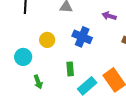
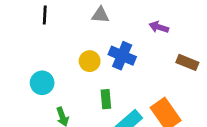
yellow circle: (47, 40) -> (90, 61), moved

